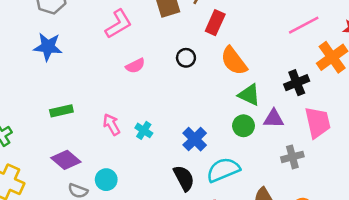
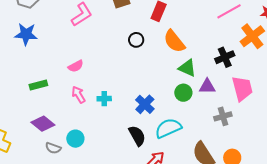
pink semicircle: (135, 66) -> (76, 66), moved
cyan cross: (144, 130) -> (104, 99), turned -32

